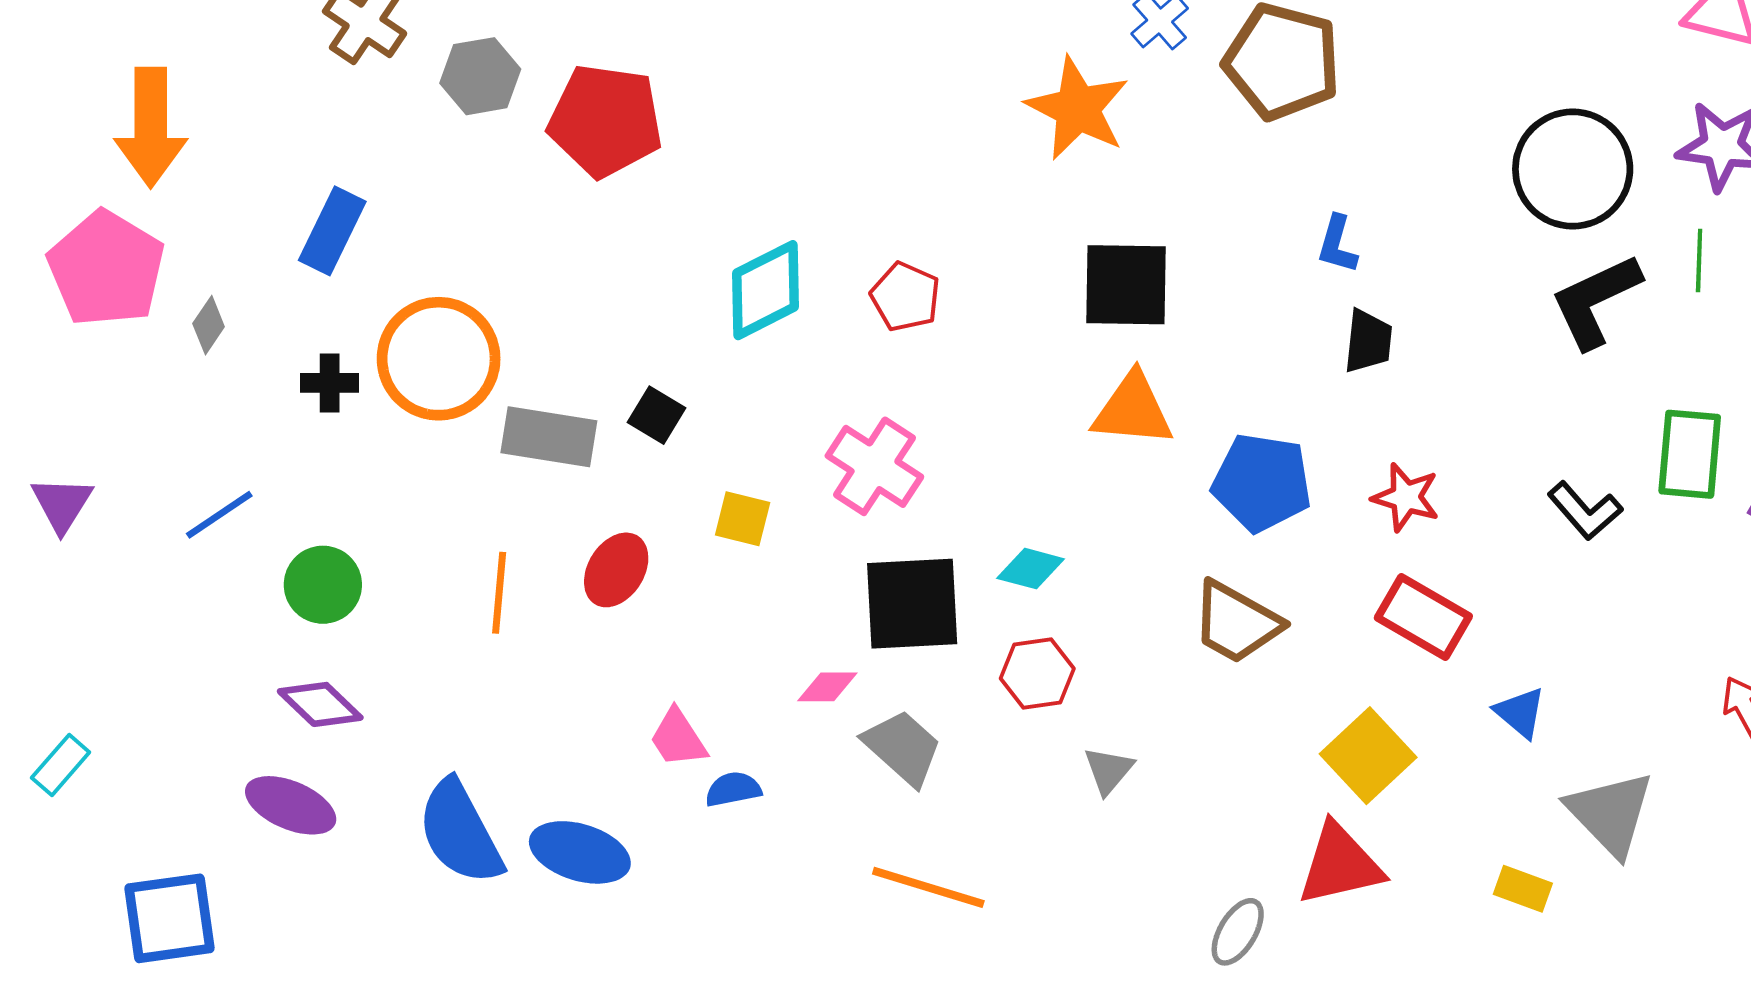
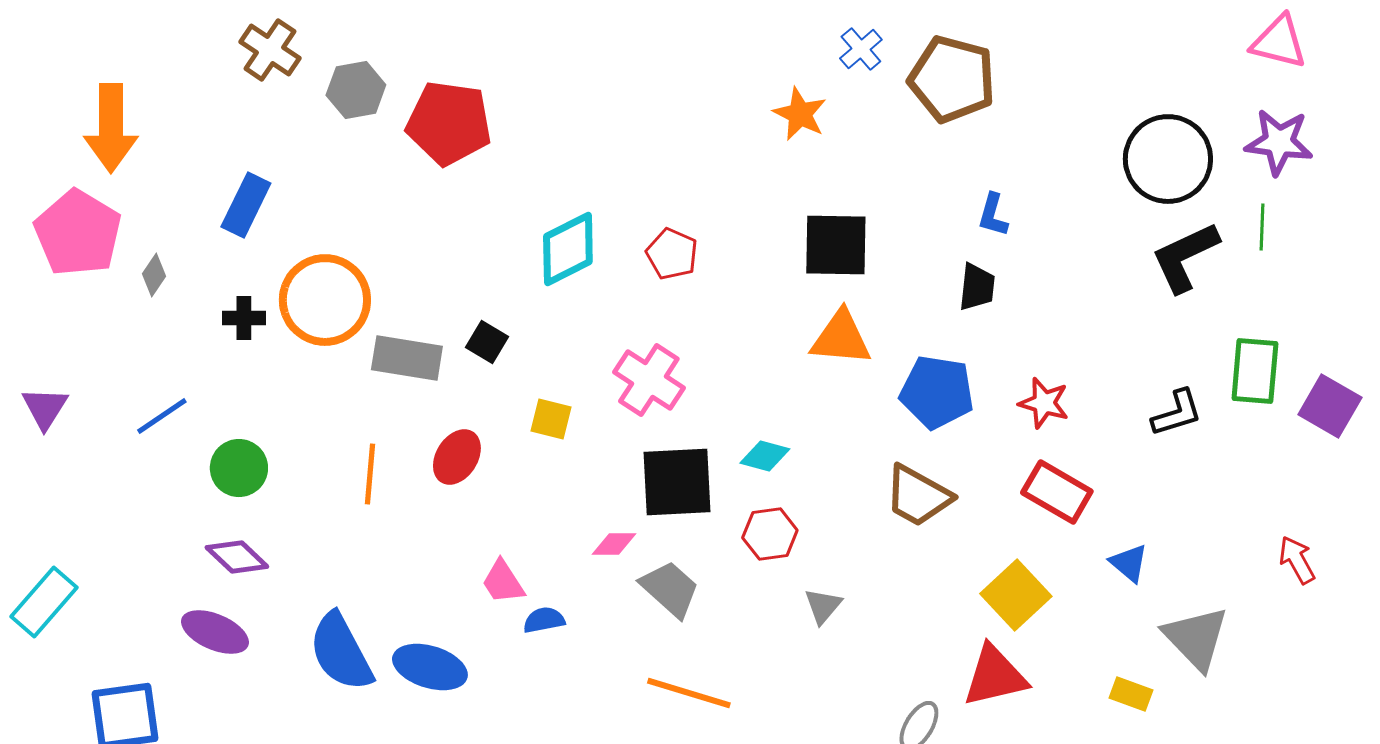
orange star: (1078, 108) -> (800, 114), size x0.7
black trapezoid: (1368, 341) -> (977, 287), moved
black L-shape: (1585, 511) -> (1177, 413), turned -66
cyan rectangle: (61, 765) -> (44, 602), size x1.5

